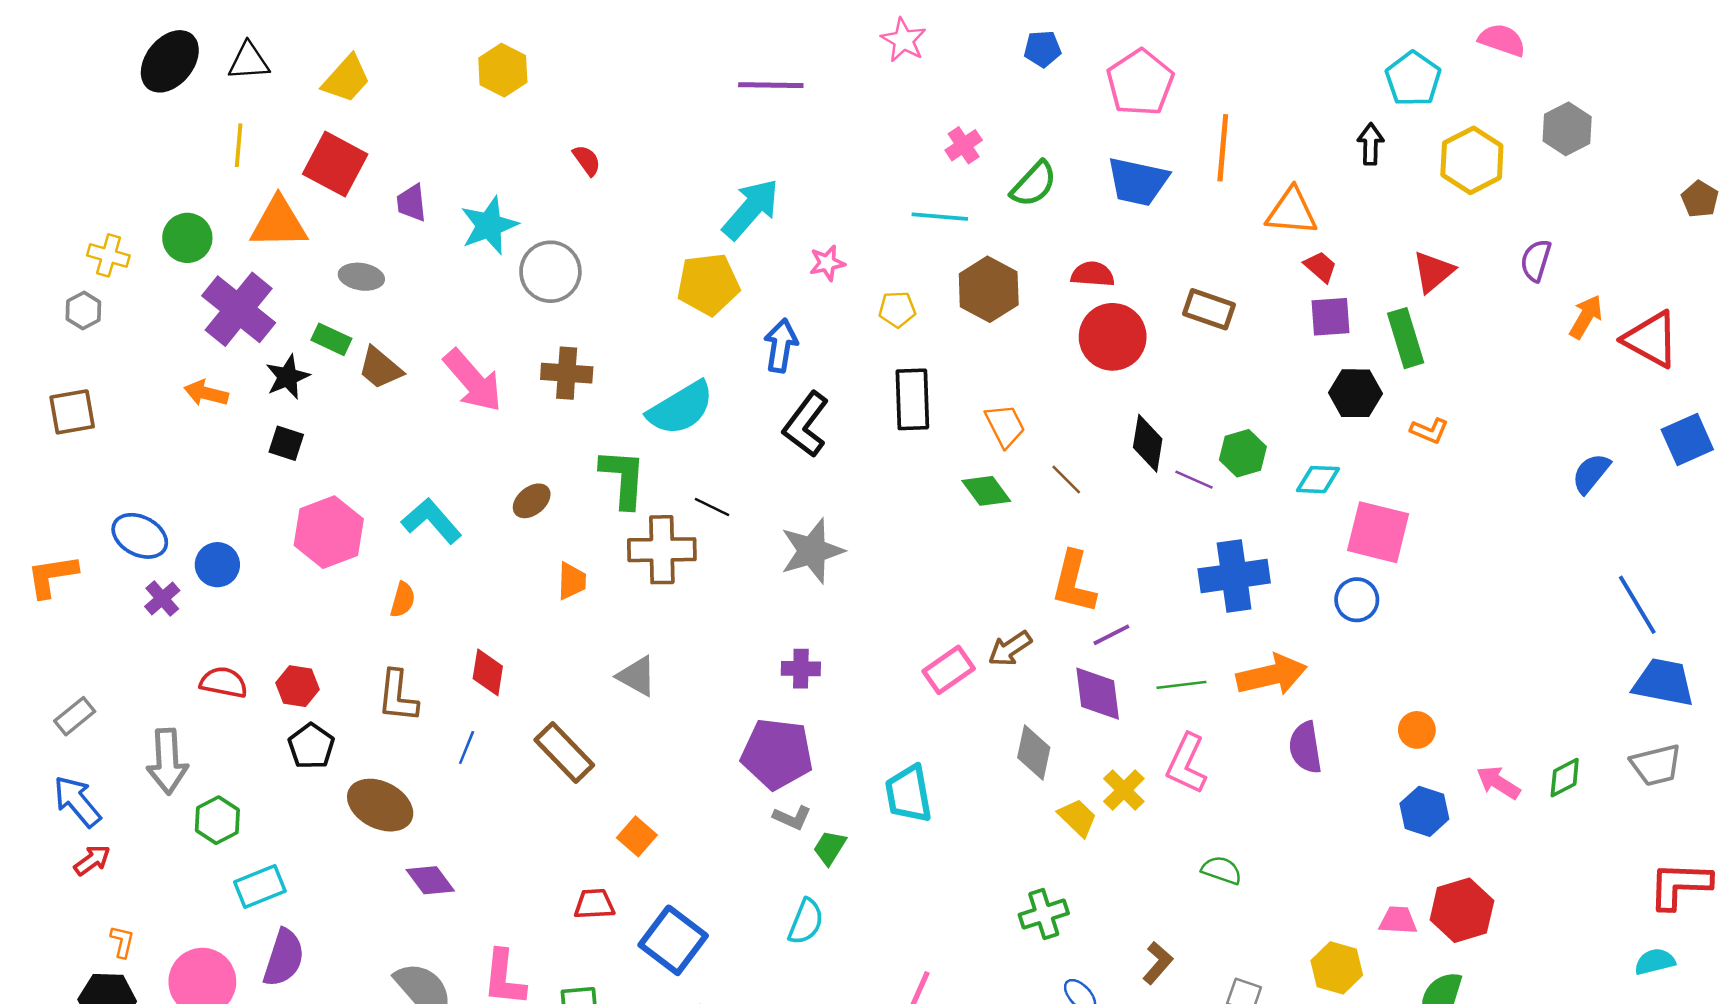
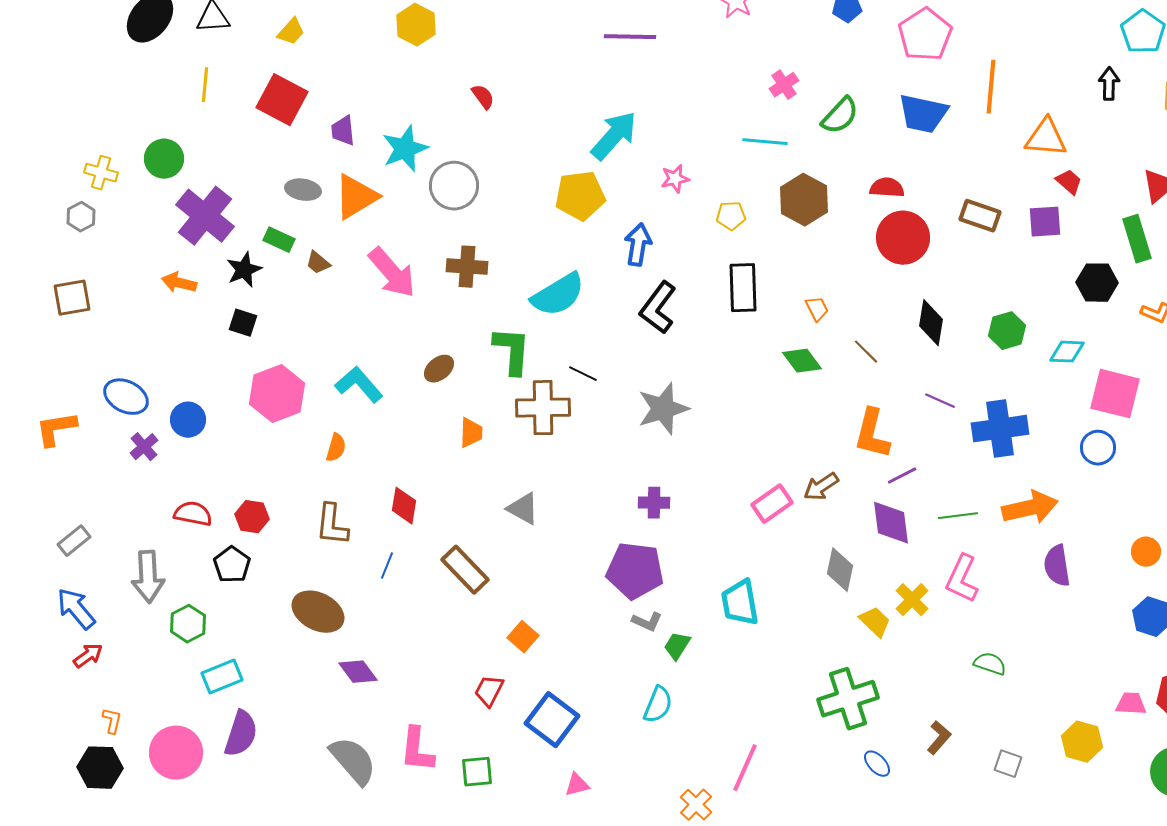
yellow trapezoid: (346, 79) -> (291, 32), size x0.7
orange triangle: (279, 223) -> (356, 197), moved, turned -30
purple square: (1330, 317) -> (1045, 222), moved
brown trapezoid: (380, 368) -> (318, 263), size x0.7
orange trapezoid: (1005, 426) -> (817, 309), size x0.7
purple line: (1194, 480) -> (940, 401), moved
black pentagon: (311, 746) -> (232, 565), moved
red trapezoid: (594, 904) -> (489, 691), turned -60
green cross: (1044, 914) -> (848, 699), size x1.5

